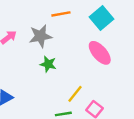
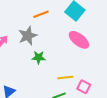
yellow line: (75, 94) -> (65, 77), turned 56

